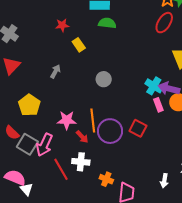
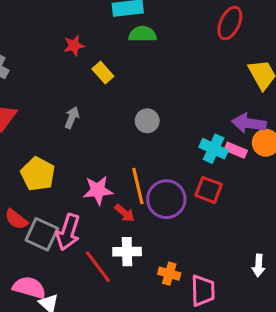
cyan cross: (154, 86) -> (214, 149), moved
pink rectangle: (158, 105) -> (236, 150), turned -40

